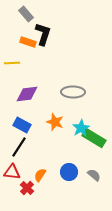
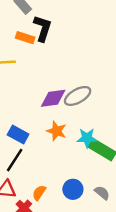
gray ellipse: (73, 92) -> (78, 96), turned -30
purple diamond: (27, 94) -> (53, 98), moved
cyan star: (81, 128) -> (87, 138), turned 30

